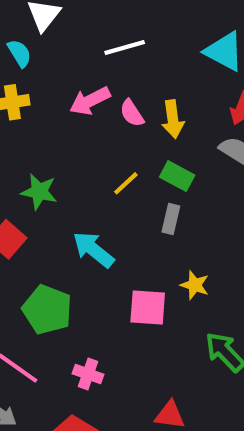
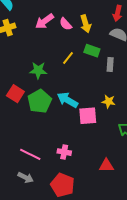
green star: (39, 192) -> (38, 70), moved
gray rectangle: (171, 219) -> (110, 64), moved
cyan arrow: (93, 250) -> (68, 100), moved
green pentagon: (47, 310) -> (40, 101), moved, turned 30

